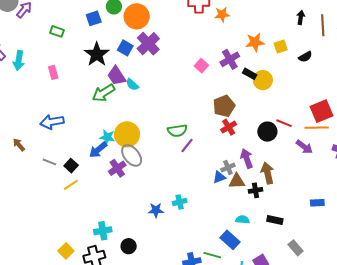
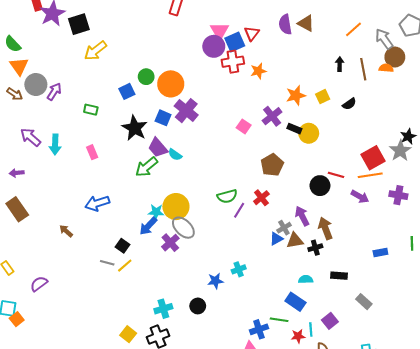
red cross: (229, 127) -> (261, 198), moved
gray line: (49, 162) -> (107, 263), moved
black circle: (129, 246) -> (198, 306), moved

